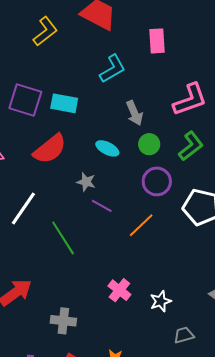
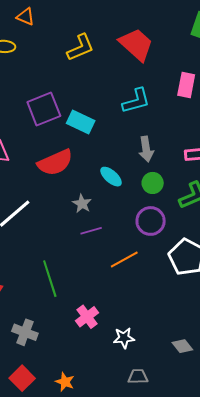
purple square: (25, 100) -> (44, 109), turned 36
purple line: (102, 206) -> (91, 231), turned -60
green line: (63, 238) -> (50, 279), moved

